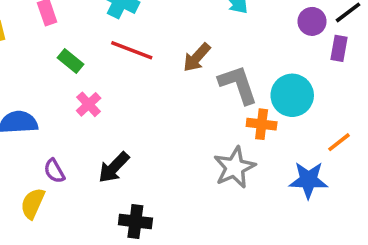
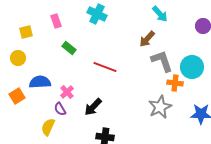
red line: (132, 50) -> (105, 67), moved
brown arrow: (197, 57) -> (147, 39), moved
pink cross: (89, 104) -> (67, 92), moved

